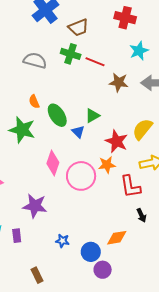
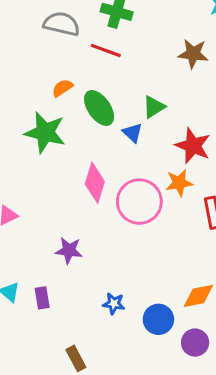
red line: (95, 62) -> (106, 50), moved
orange semicircle: (34, 102) -> (62, 88), turned 80
purple star: (35, 206) -> (69, 250), size x0.7
purple circle: (103, 270) -> (195, 343), moved

